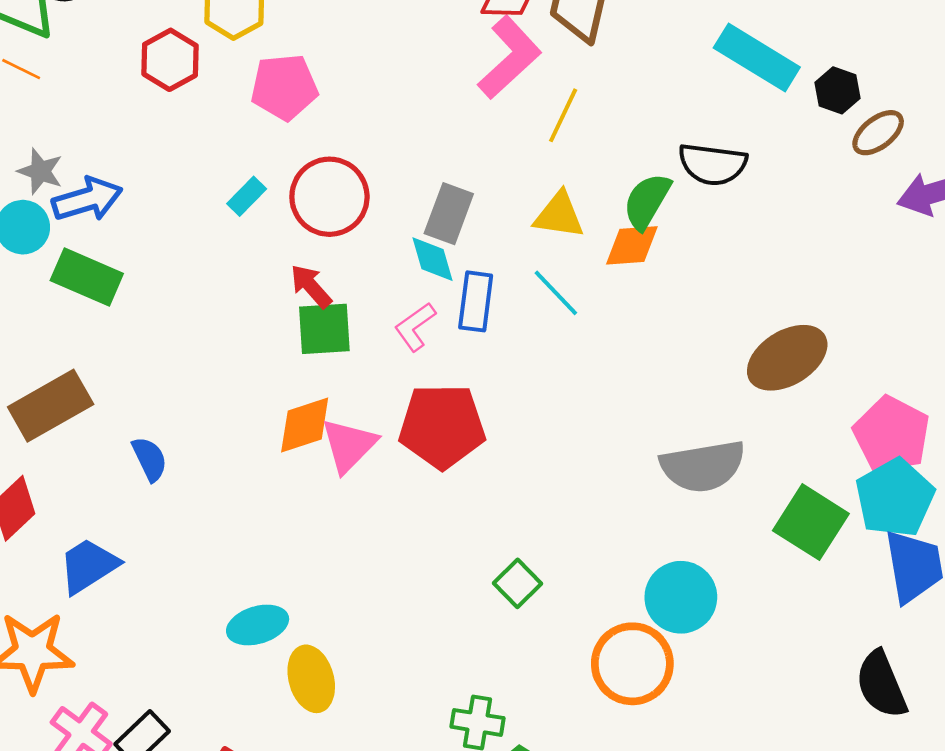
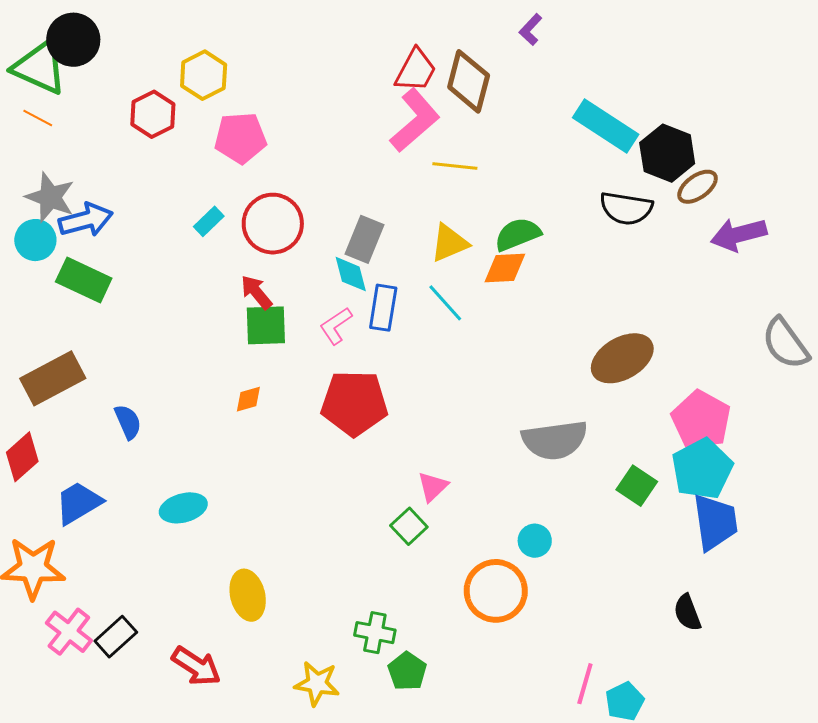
black hexagon: (837, 90) -> (667, 153), size x1.6
yellow line: (563, 115) -> (455, 166), turned 69
black semicircle: (713, 164) -> (626, 208), moved
gray star: (40, 171) -> (50, 197), size x1.4
green semicircle: (647, 201) -> (518, 234), turned 36
yellow triangle: (559, 215) -> (449, 243), turned -33
orange diamond: (305, 425) -> (248, 399), size x0.6
pink triangle: (349, 445) -> (433, 487), moved, size x0.7
green square: (811, 522) -> (637, 486), size x0.7
cyan circle: (681, 597) -> (535, 541), size x0.6
cyan ellipse: (258, 625) -> (183, 508), moved
black semicircle: (881, 685) -> (687, 613), size x0.7

